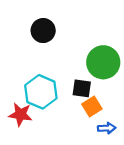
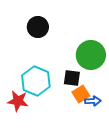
blue arrow: (107, 128) -> (93, 101), moved

